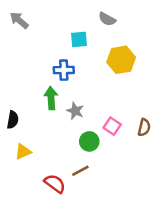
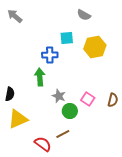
cyan square: (79, 39) -> (67, 38), moved
gray star: (75, 111) -> (59, 96), moved
yellow triangle: (23, 152) -> (18, 119), size x1.5

